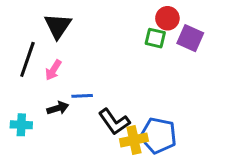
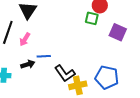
purple square: (190, 38) -> (118, 32), moved
blue pentagon: (158, 135) -> (107, 77), moved

